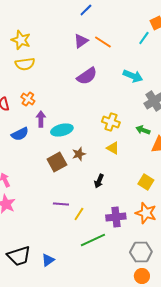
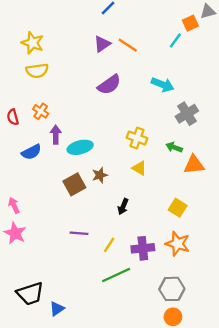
yellow line: (79, 214) -> (109, 245), moved
blue triangle: (48, 260) -> (57, 309), moved

